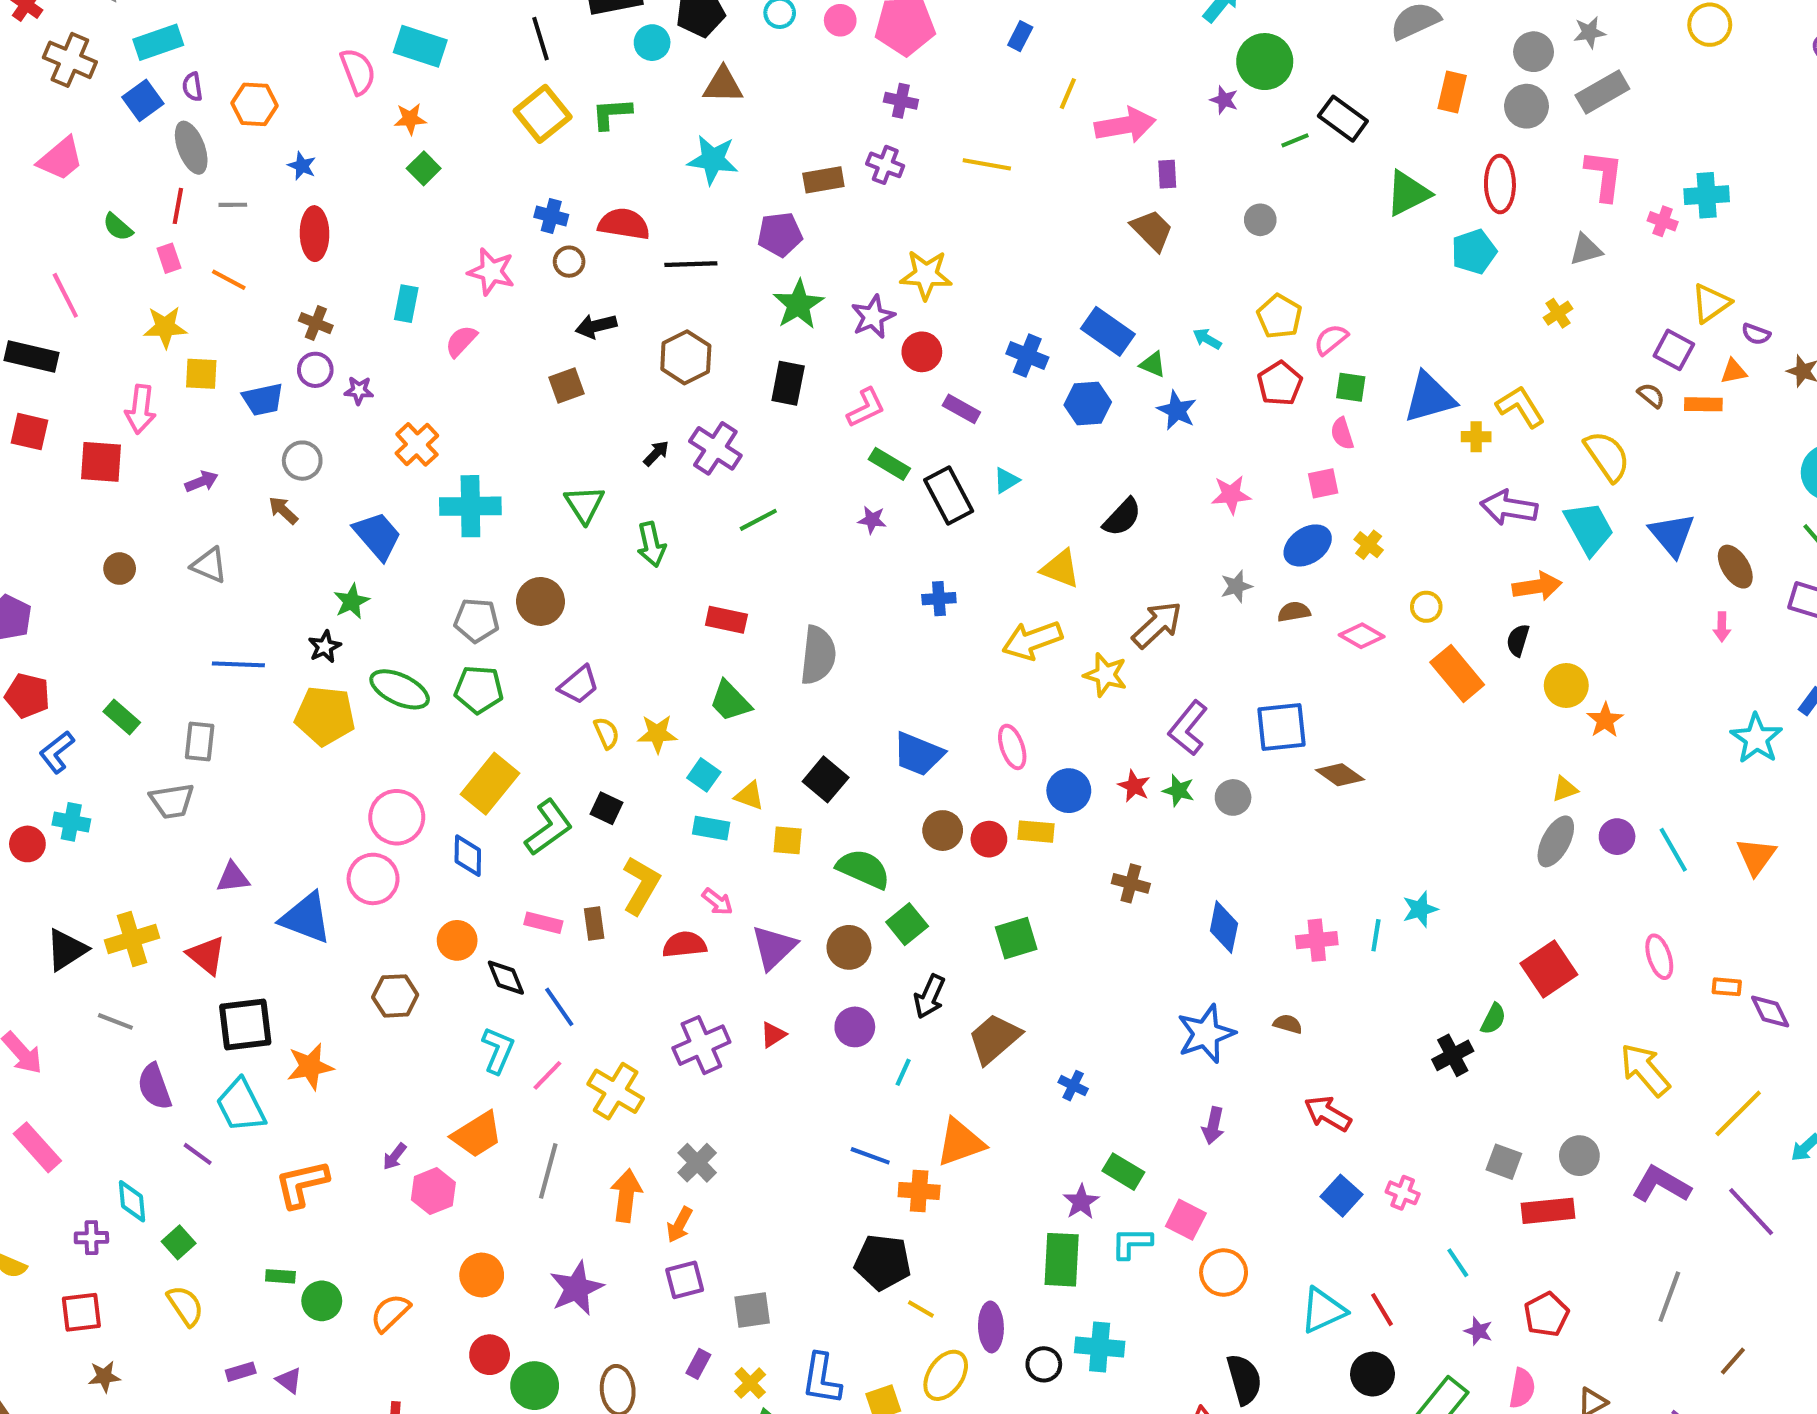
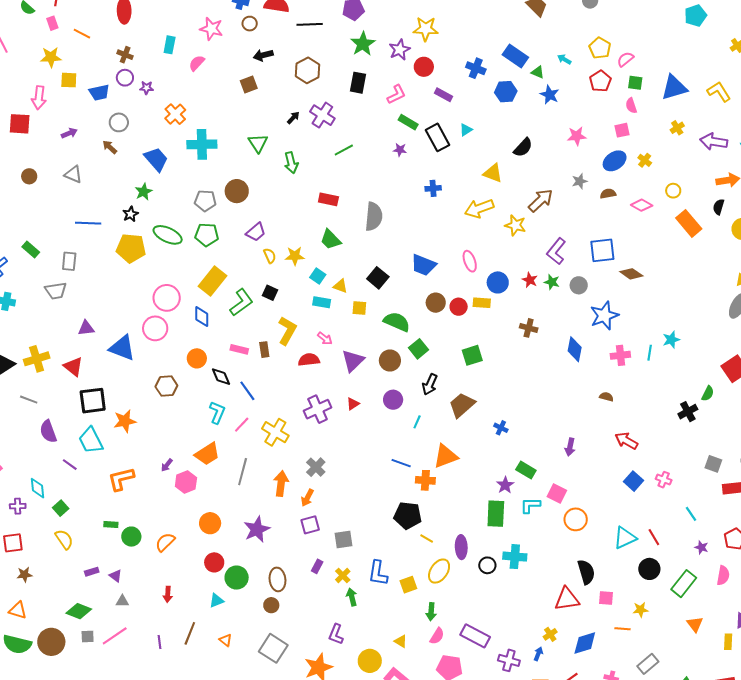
yellow cross: (1476, 437) -> (677, 128), moved, turned -32
blue star: (1206, 1034) -> (604, 316), moved

